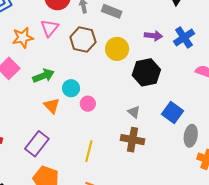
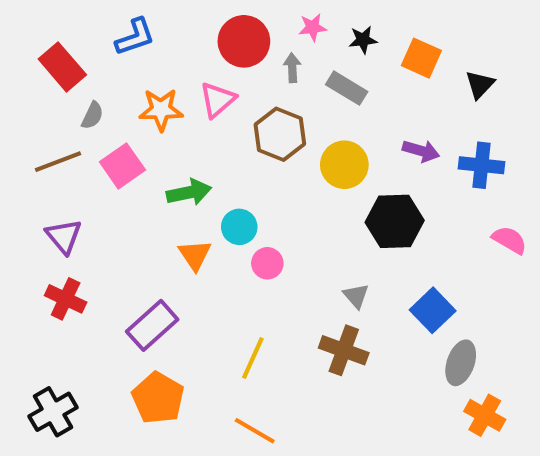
blue cross: (184, 37) -> (482, 165), turned 30

